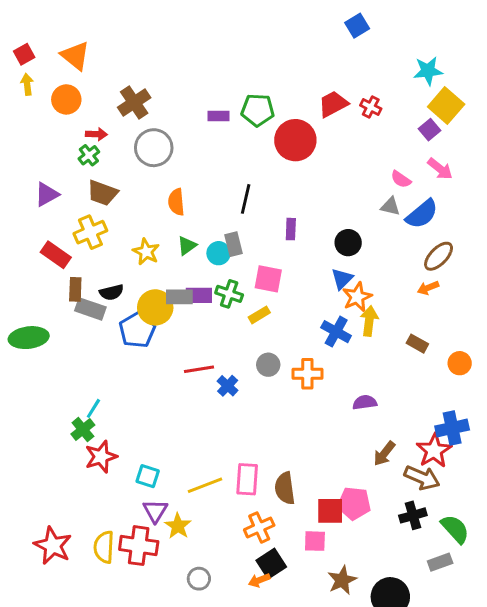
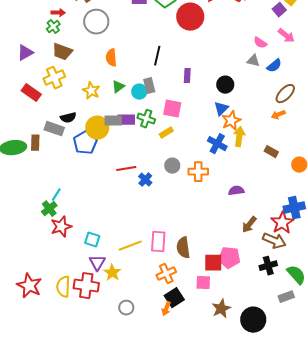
blue semicircle: (422, 214) -> (274, 66), size x0.7
brown rectangle: (75, 289) -> (35, 143), moved
orange arrow: (259, 580) -> (166, 309), turned -48

